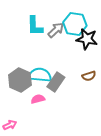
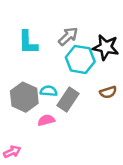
cyan hexagon: (75, 24) -> (80, 59), moved
cyan L-shape: (35, 26) -> (28, 42), moved
cyan semicircle: (40, 75) -> (49, 91), size x0.6

